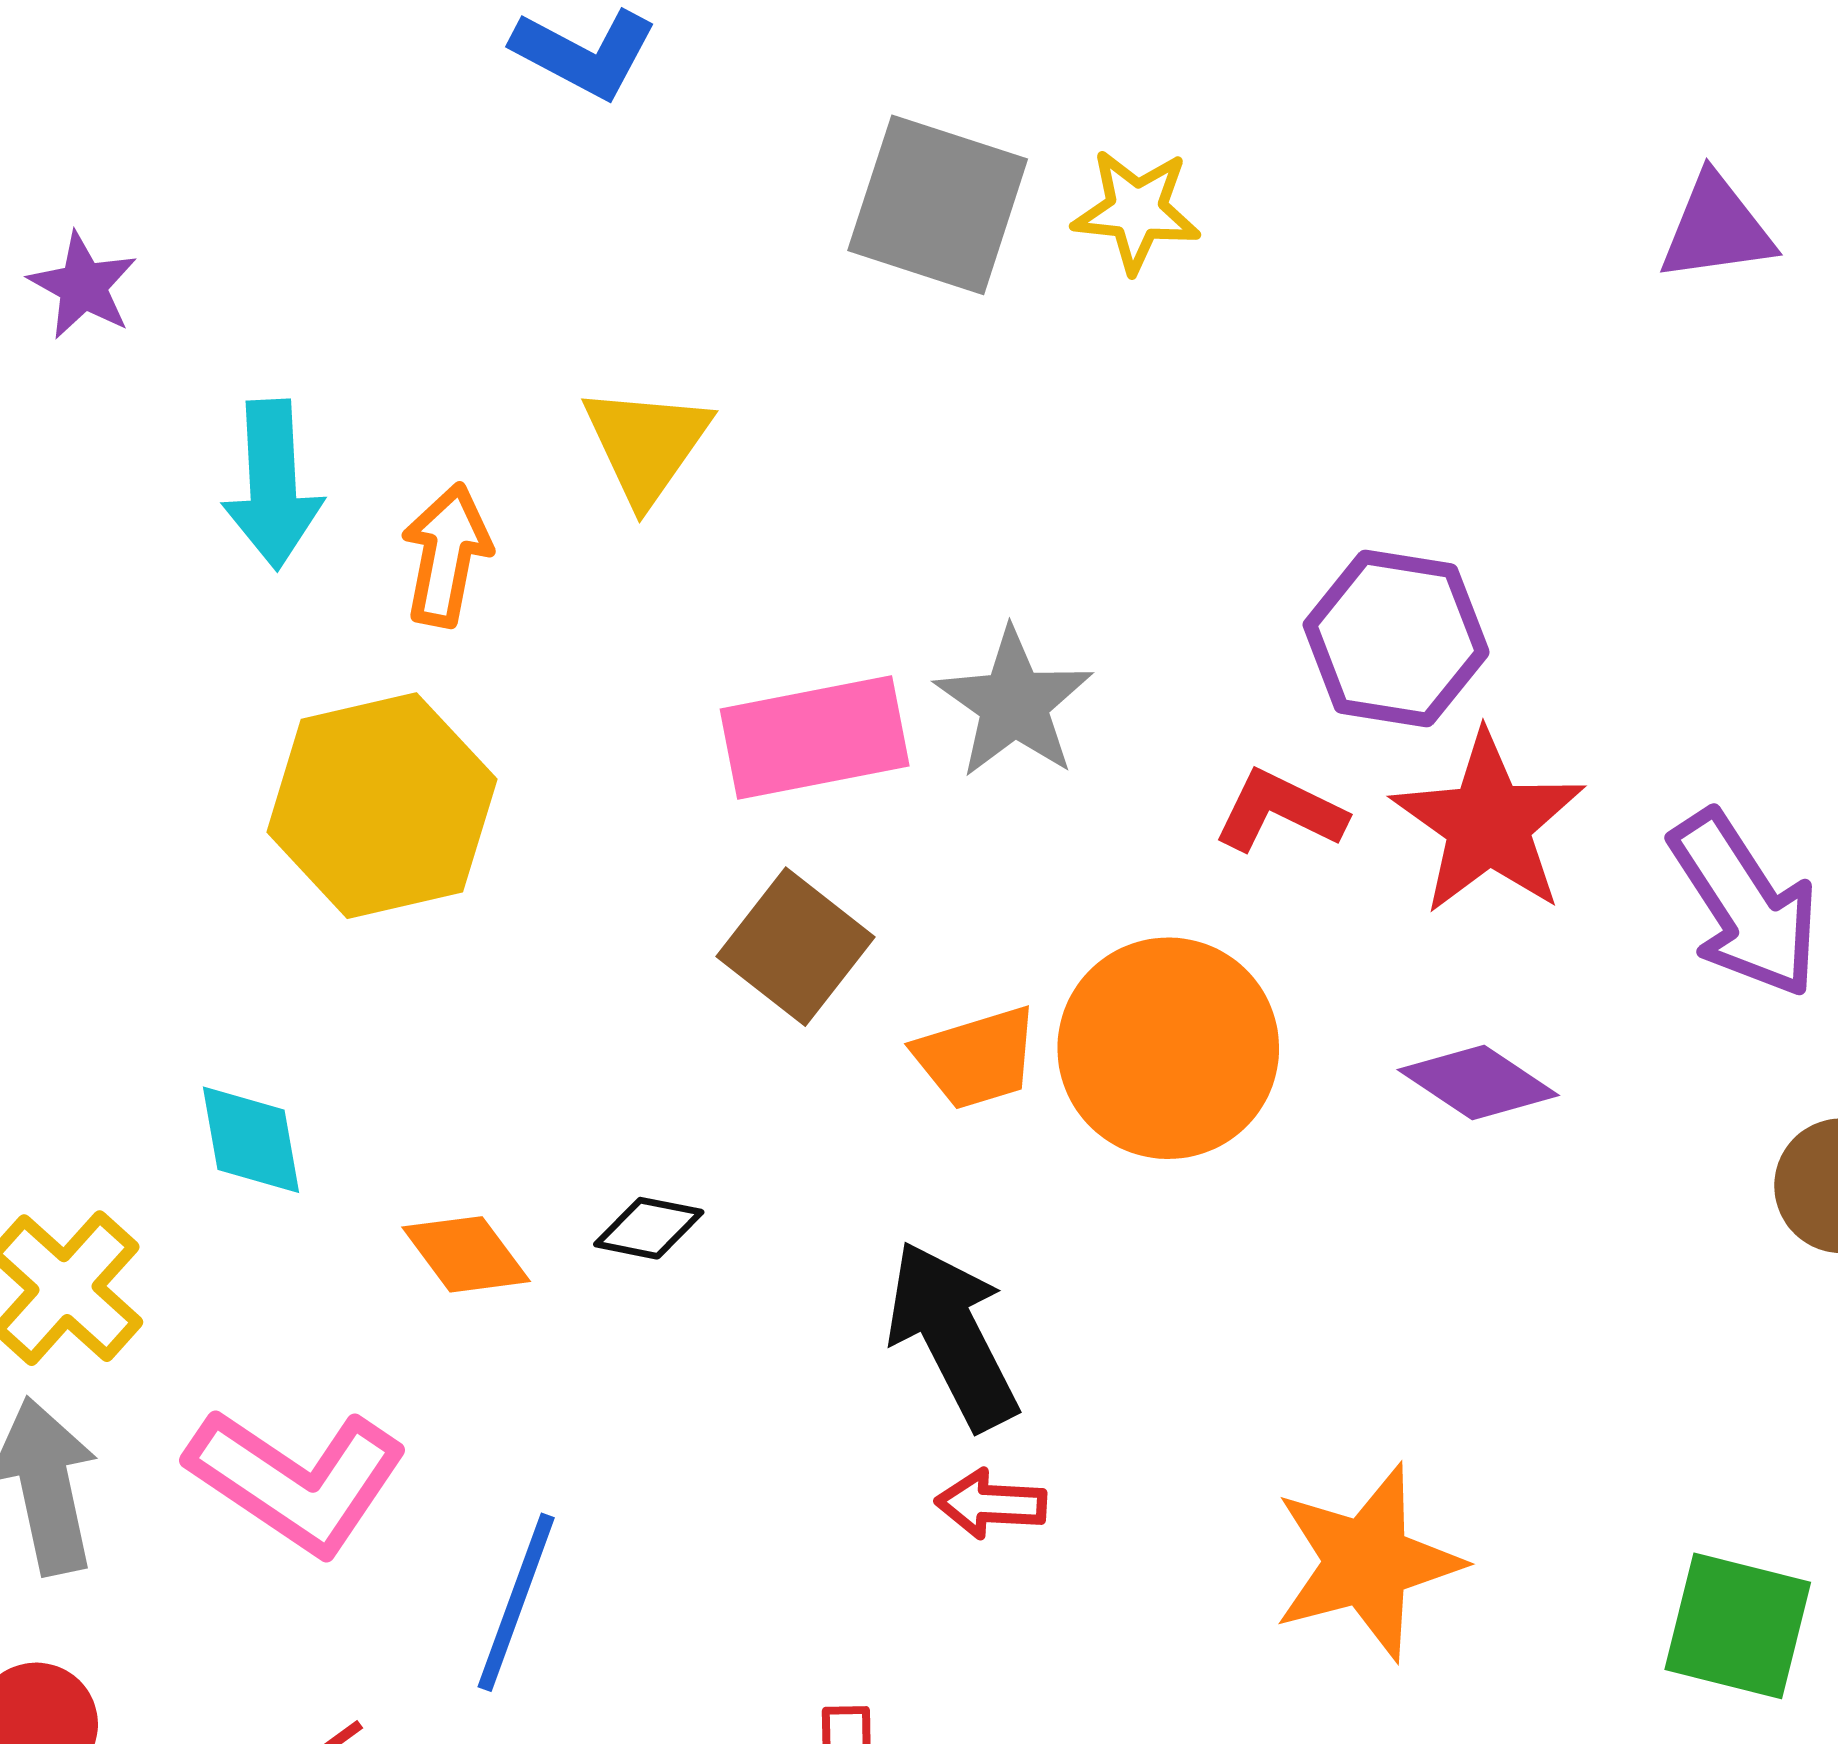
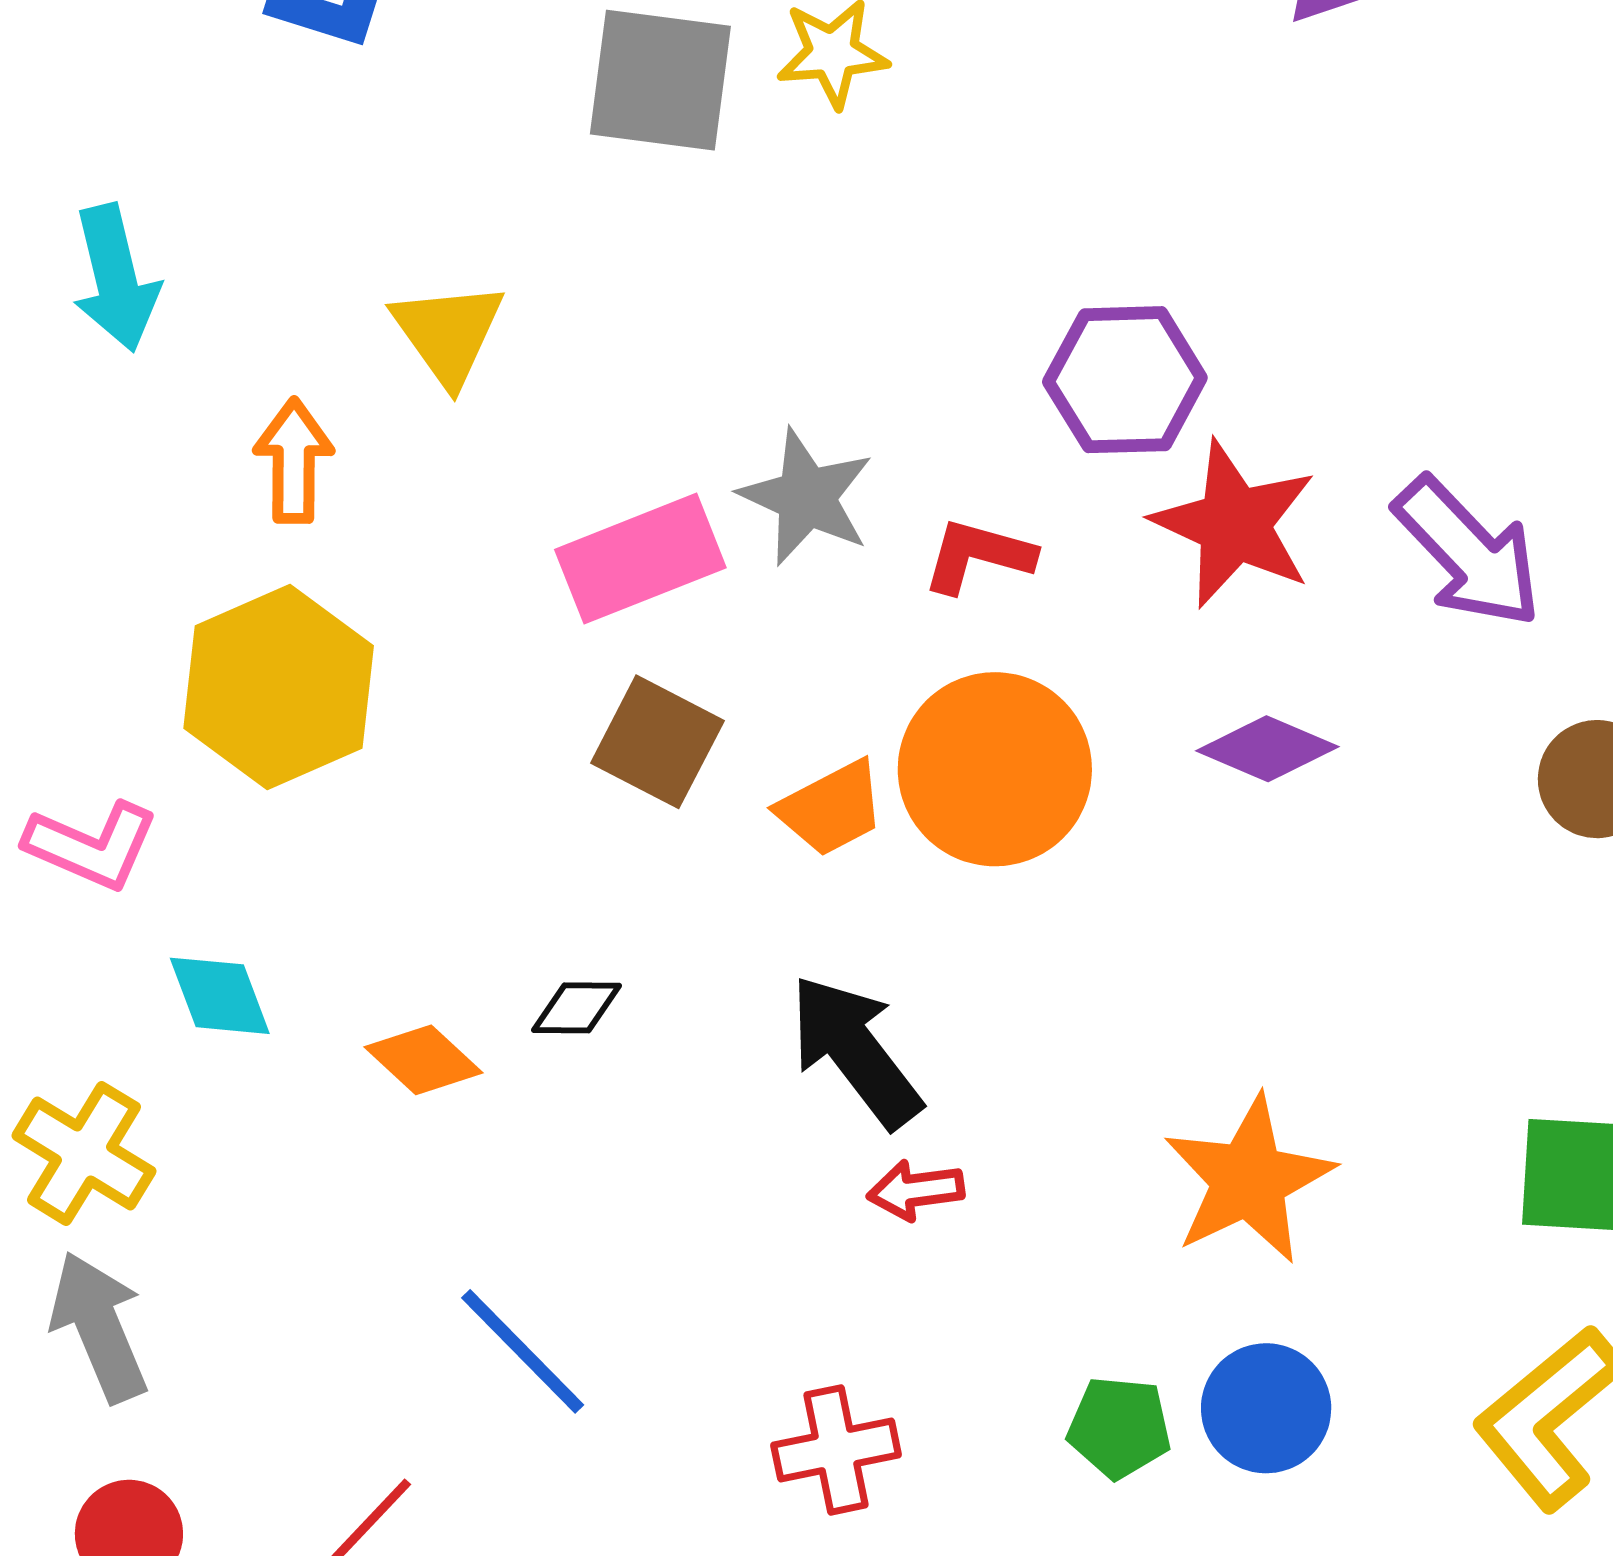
cyan arrow: (273, 484) -> (116, 278), moved
red L-shape: (1280, 811) -> (978, 556), moved
pink L-shape: (297, 1481) -> (92, 846), moved, size x0.7
blue line: (516, 1602) -> (523, 1351), turned -54

